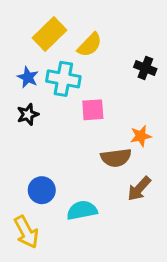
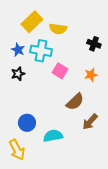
yellow semicircle: (90, 45) -> (58, 29), turned 54
pink square: (93, 110) -> (60, 71), turned 35
orange star: (141, 136) -> (91, 75), moved
brown semicircle: (116, 158) -> (75, 102), turned -36

